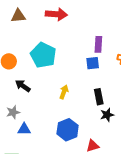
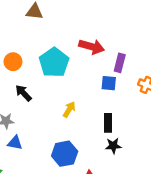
red arrow: (56, 14) -> (92, 47), moved

